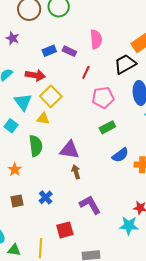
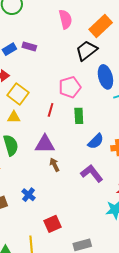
pink semicircle: (96, 39) -> (65, 19), moved
red line: (86, 72) -> (51, 110), moved
green rectangle: (107, 127) -> (79, 116), turned -56
purple L-shape: (90, 205) -> (92, 173), moved

